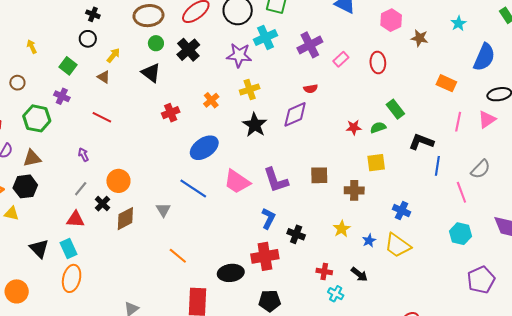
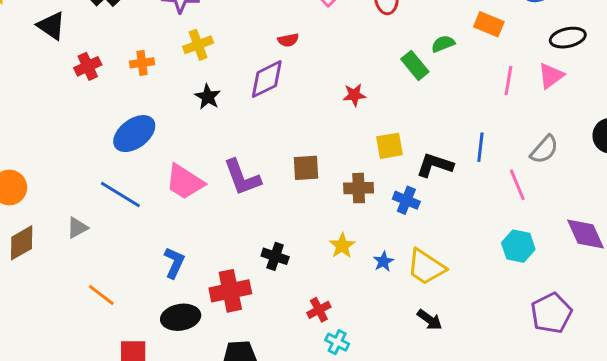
orange cross: (211, 100) -> (142, 63), turned 35
red cross: (171, 113) -> (88, 66), moved
black star: (255, 125) -> (208, 97), size x0.7
green semicircle: (378, 127) -> (443, 44), moved
black L-shape: (421, 142) -> (435, 165), moved
gray triangle: (163, 210) -> (77, 228), turned 35
blue cross: (402, 211) -> (406, 200), moved
blue L-shape: (268, 218) -> (174, 263), moved
red cross: (324, 271) -> (319, 310), turned -35
black arrow: (359, 274) -> (430, 320), moved

